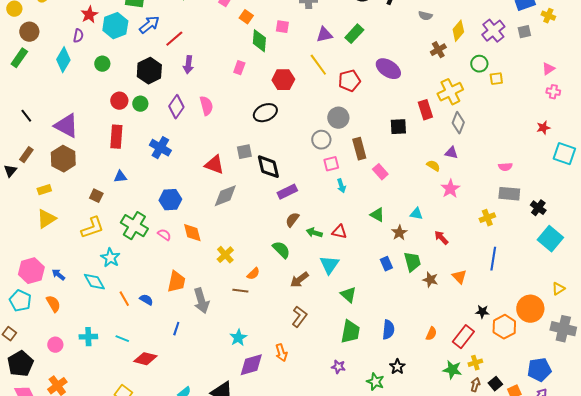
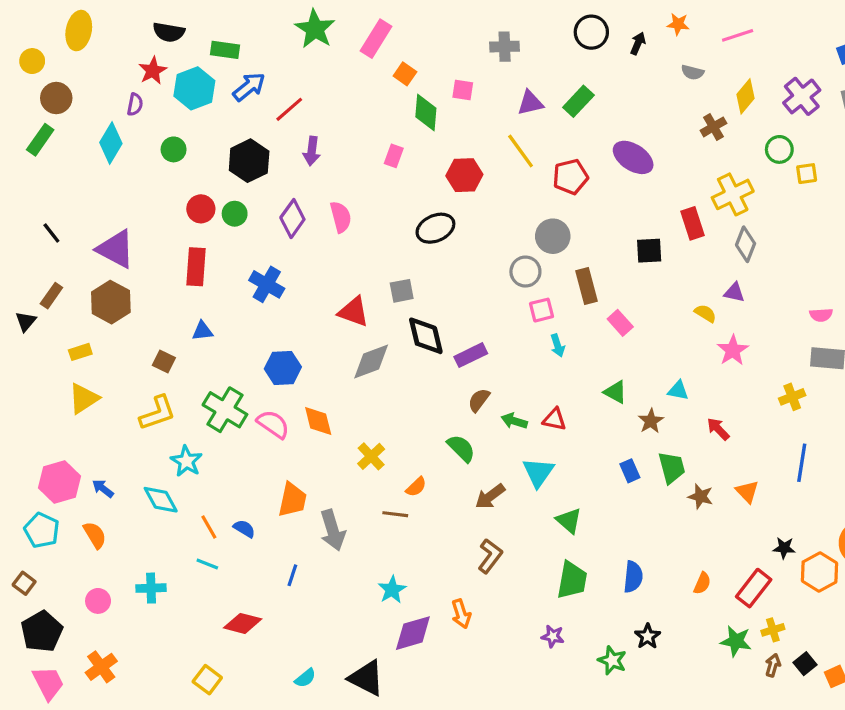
black diamond: (268, 167) -> (426, 336), moved
pink semicircle: (164, 235) -> (273, 424), size x1.5
cyan line: (122, 339) -> (207, 564), moved

